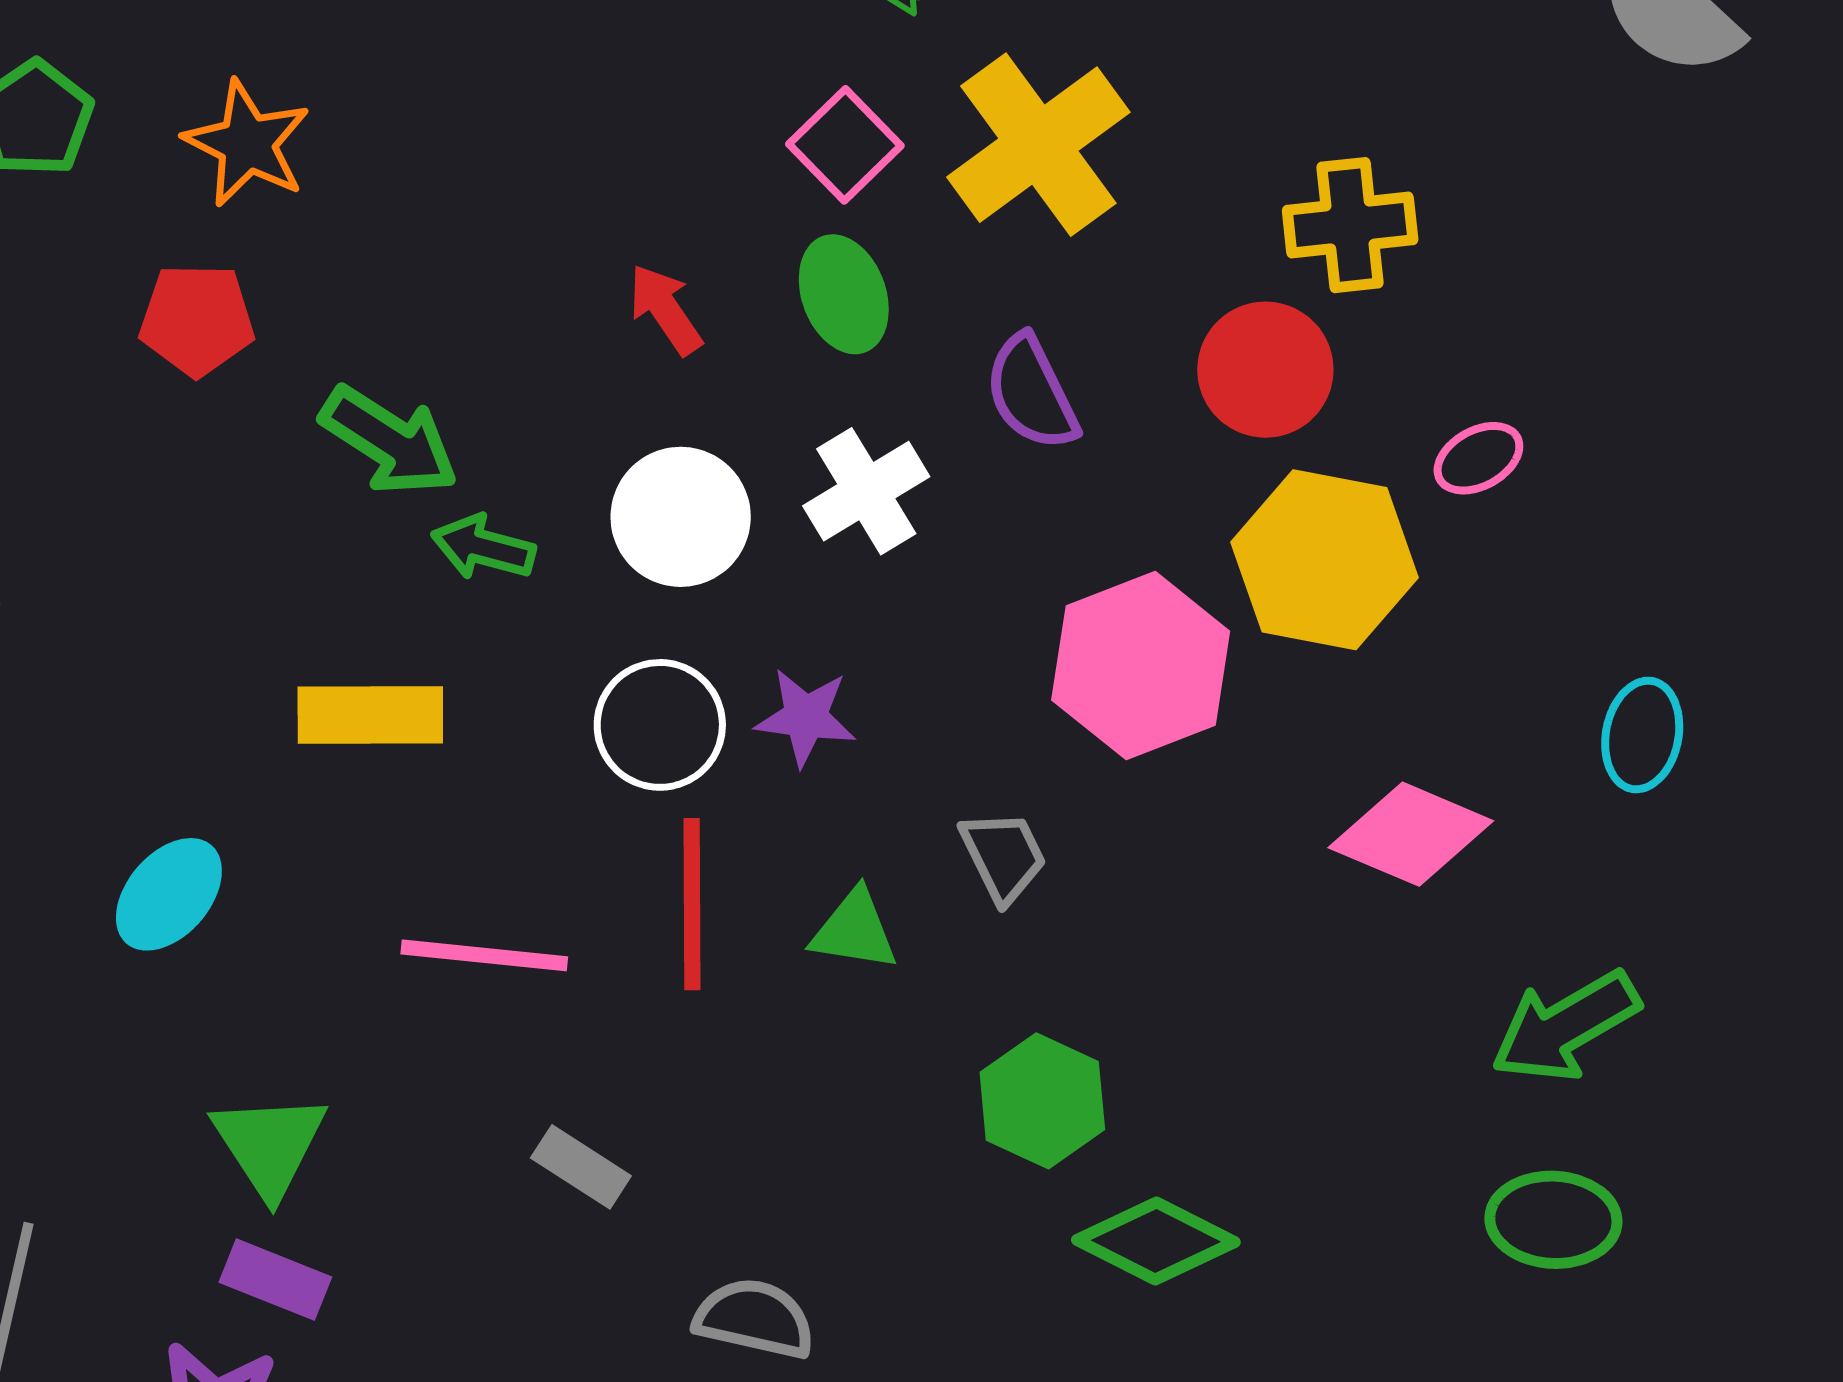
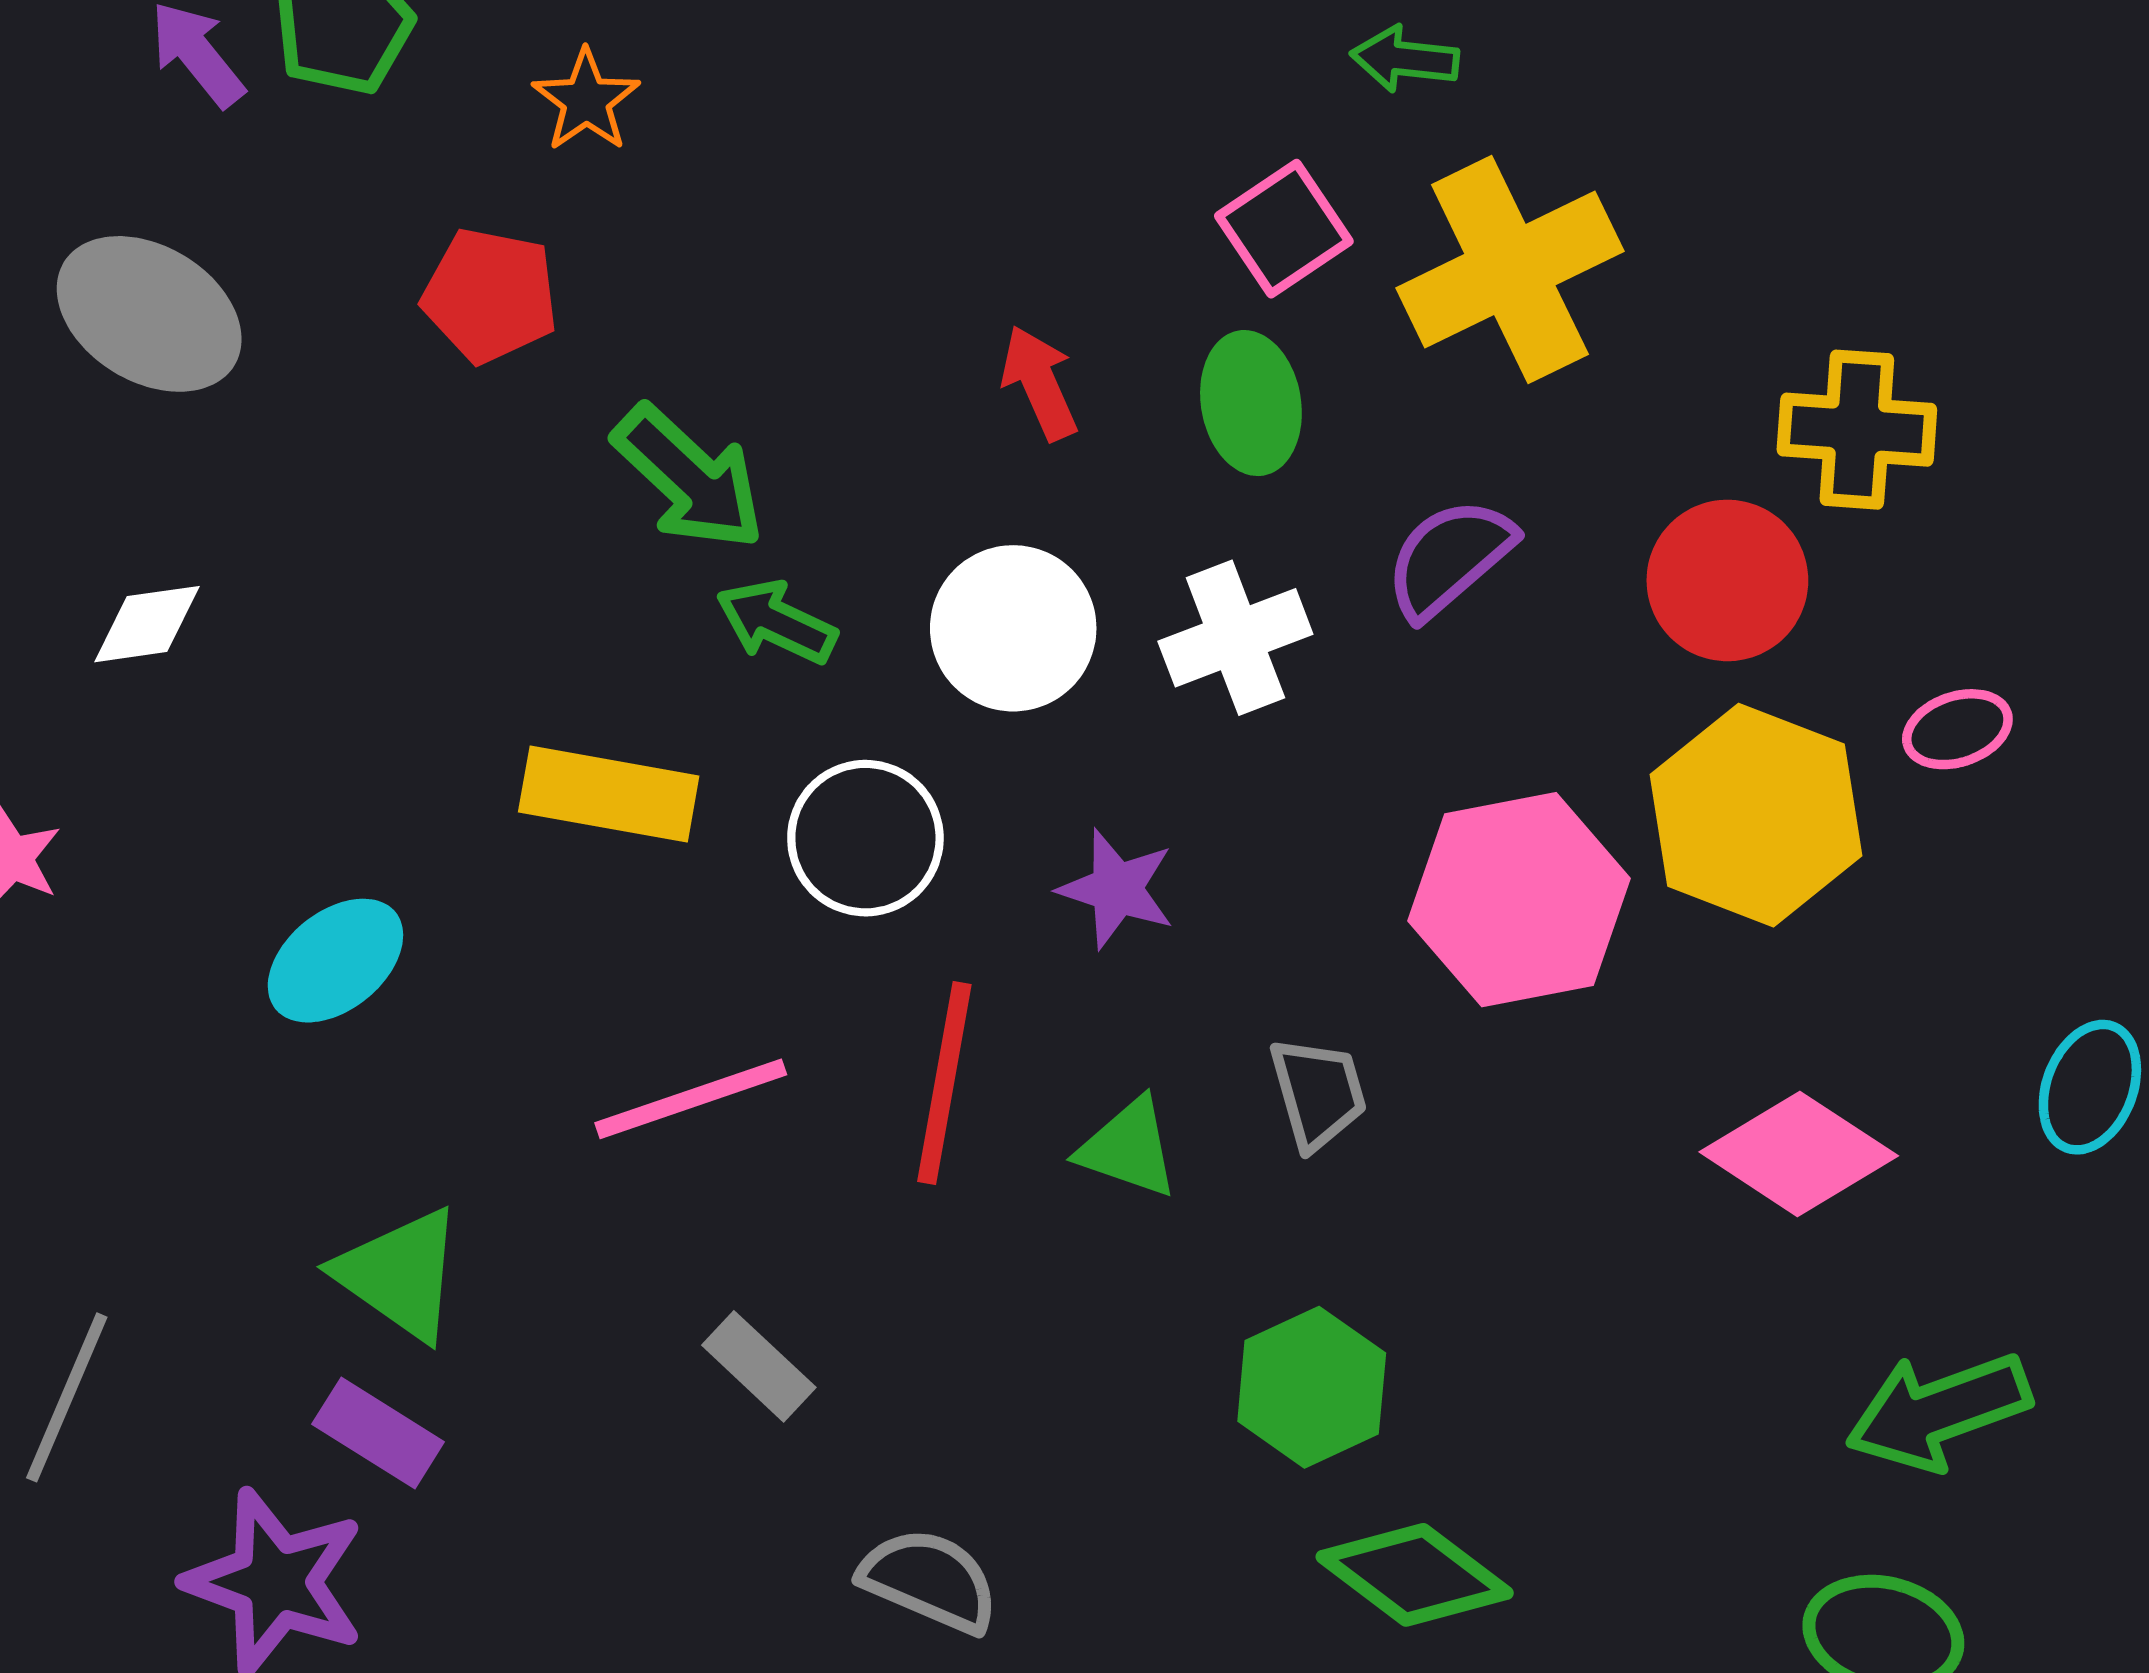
orange star: (247, 144) -> (586, 100), size x0.7
purple semicircle: (1031, 393) -> (1449, 558), turned 65
white circle: (660, 725) -> (865, 838), moved
pink line: (484, 955) -> (691, 1099), turned -35
green triangle: (269, 1145) -> (400, 1274), turned -32

